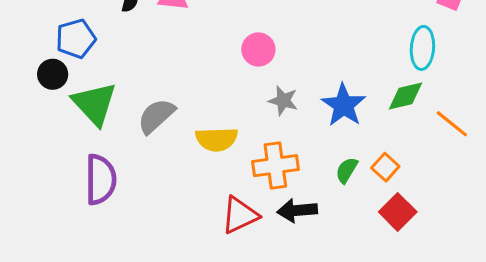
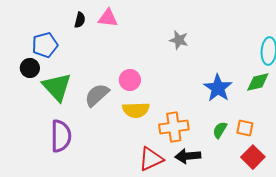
pink circle: (258, 49) -> (130, 80), moved
gray star: (283, 101) -> (179, 40), moved
orange square: (385, 167) -> (245, 128), turned -30

